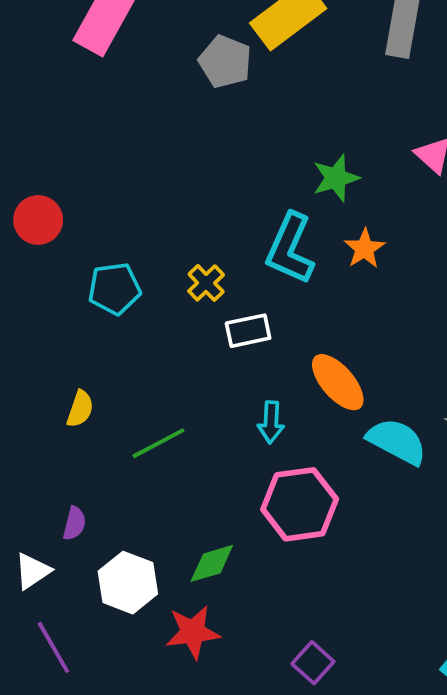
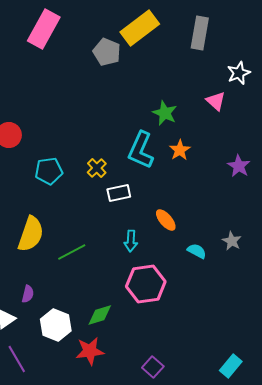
green star: (336, 178) -> (165, 113), turned -30
orange ellipse: (338, 382) -> (166, 220), size x0.7
yellow semicircle: (80, 409) -> (31, 234), size x1.8
cyan semicircle: (397, 441) -> (197, 251), size x0.6

